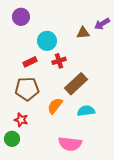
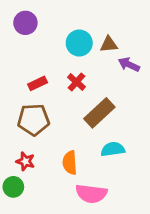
purple arrow: (102, 24) -> (129, 65), moved, turned 56
cyan circle: (47, 41) -> (79, 43), moved
red cross: (59, 61) -> (77, 82), turned -32
orange semicircle: (55, 106) -> (70, 163), moved, turned -42

